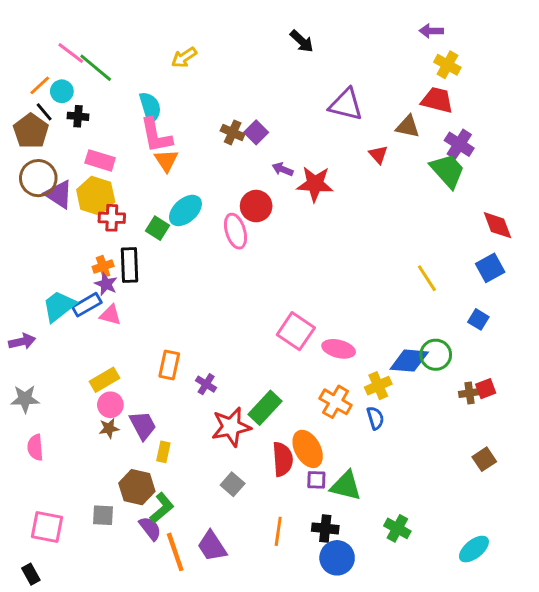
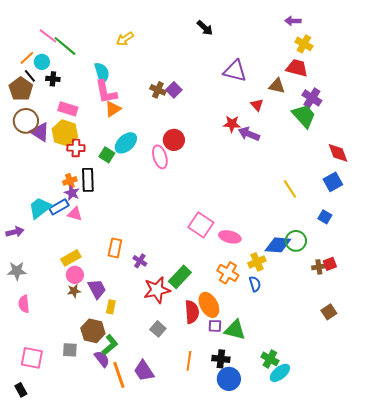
orange triangle: (166, 160) -> (113, 109), turned 30
purple arrow: (283, 169) -> (249, 134), moved, size x1.5
red star: (315, 184) -> (232, 124), moved, size x0.7
cyan ellipse: (474, 549) -> (280, 373), moved

